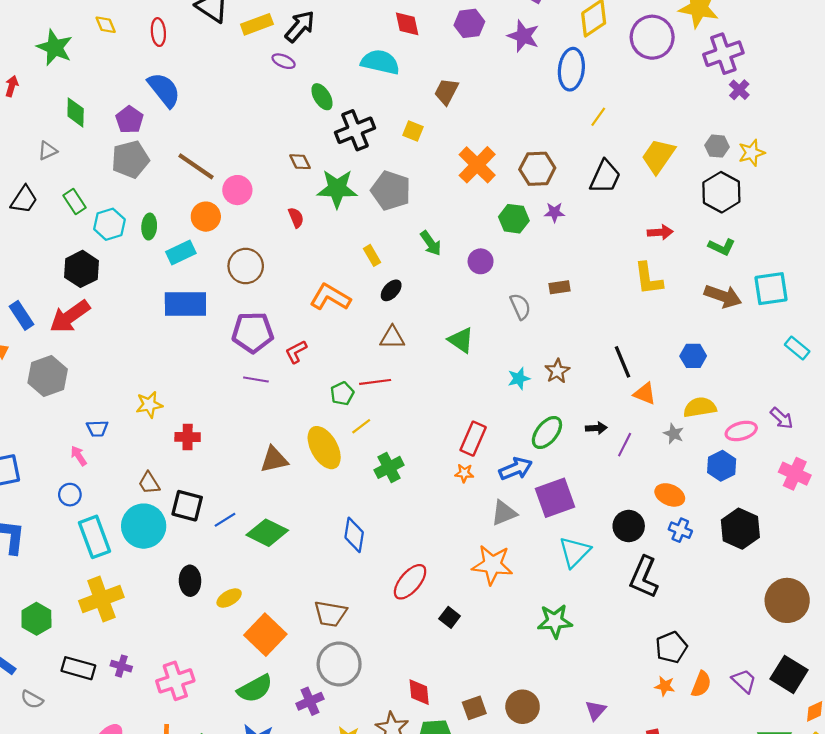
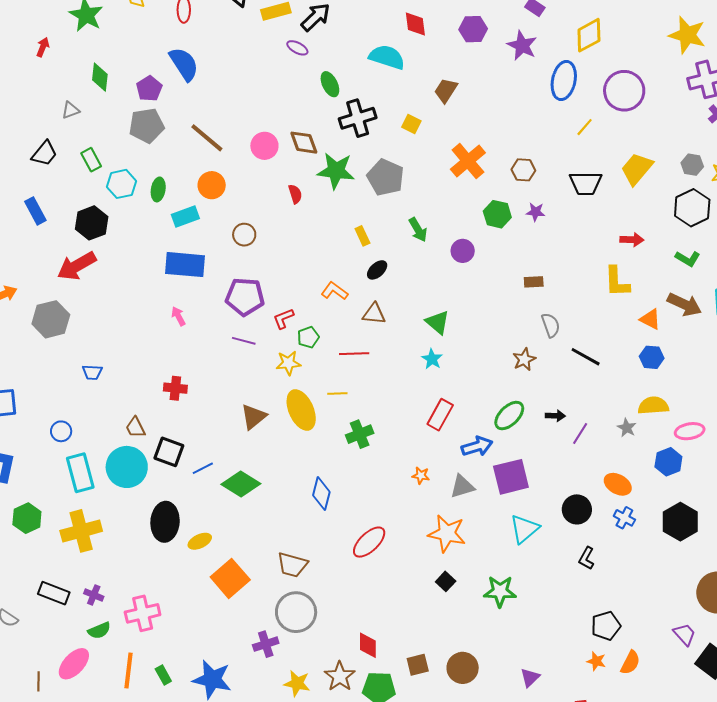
purple circle: (652, 37) -> (624, 91), moved
brown diamond: (300, 162) -> (304, 143), size x1.4
brown hexagon: (537, 169) -> (523, 170), size x0.7
black trapezoid: (605, 177) -> (586, 183), turned 60
pink circle: (237, 190) -> (264, 146), moved
brown circle: (246, 266) -> (244, 235), size x0.7
orange L-shape: (330, 297) -> (335, 291), moved, size x0.7
gray semicircle: (520, 307) -> (551, 325), moved
blue rectangle: (22, 315) -> (35, 211), moved
black line: (623, 362) -> (586, 357), turned -44
cyan star: (519, 378) -> (432, 359), moved, turned -30
green pentagon: (342, 393) -> (308, 337), moved
orange triangle: (645, 394) -> (650, 319), moved
yellow star: (149, 405) -> (288, 363), moved
yellow line: (361, 426) -> (337, 393), turned 30
pink arrow: (79, 456) -> (178, 316), moved
brown triangle: (274, 460) -> (254, 417), turned -32
orange star: (464, 473) -> (421, 476), moved
black L-shape: (644, 577) -> (586, 558), size x0.6
black ellipse: (190, 581) -> (165, 522), size x1.4
black square: (450, 617) -> (446, 581), moved
green hexagon: (36, 619) -> (27, 518), moved
purple trapezoid: (744, 681) -> (684, 634), moved
green semicircle: (255, 689) -> (99, 630), moved, size x0.7

